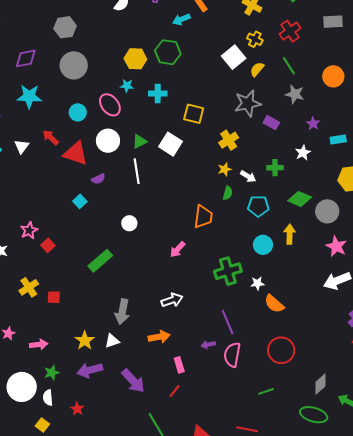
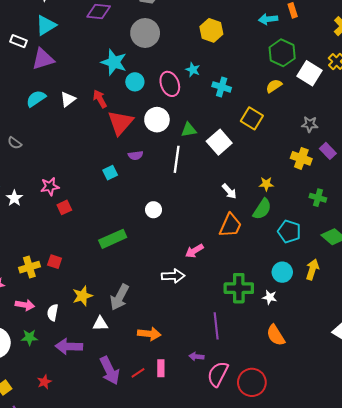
green hexagon: (168, 52) -> (282, 53), moved
white square: (234, 57) -> (310, 73), turned -35
yellow hexagon: (135, 59) -> (211, 30), moved
yellow semicircle: (257, 69) -> (274, 86), moved
cyan star: (29, 96) -> (114, 62), moved
gray star: (248, 103) -> (310, 124), size x0.6
yellow cross: (229, 140) -> (301, 158), moved, turned 36
red triangle: (76, 153) -> (120, 123), turned 36
white arrow: (248, 176) -> (229, 191), moved
green semicircle: (228, 193) -> (262, 209), size x1.5
white star: (257, 283) -> (270, 297), moved
yellow cross: (29, 287) -> (29, 267), moved
white arrow: (172, 300) -> (173, 276), moved
purple line: (228, 322) -> (216, 326), moved
yellow star: (85, 341) -> (82, 296), moved
red circle: (281, 350) -> (252, 382), moved
red line: (175, 391) -> (138, 373), moved
white semicircle: (48, 398) -> (53, 313), moved

